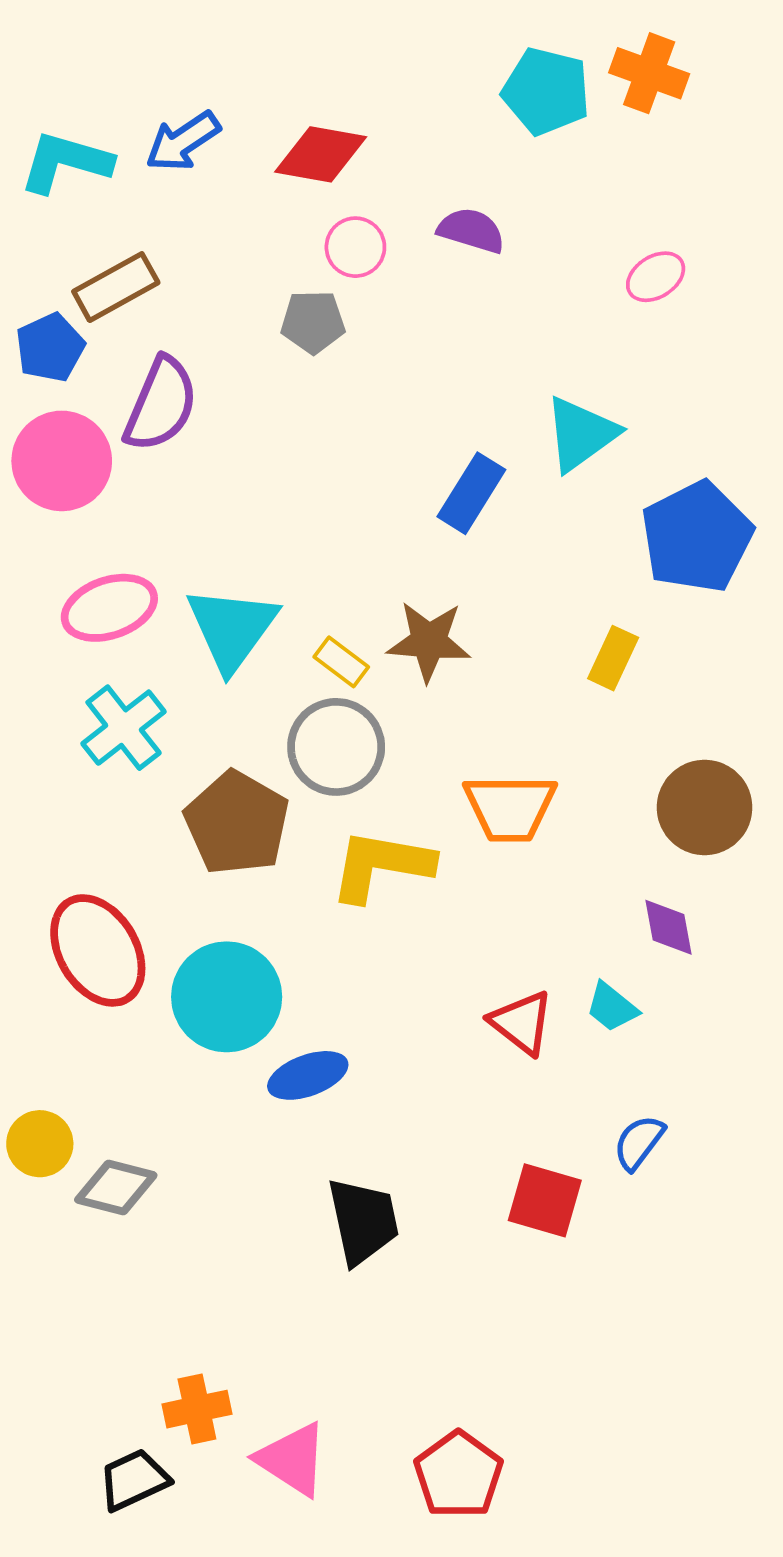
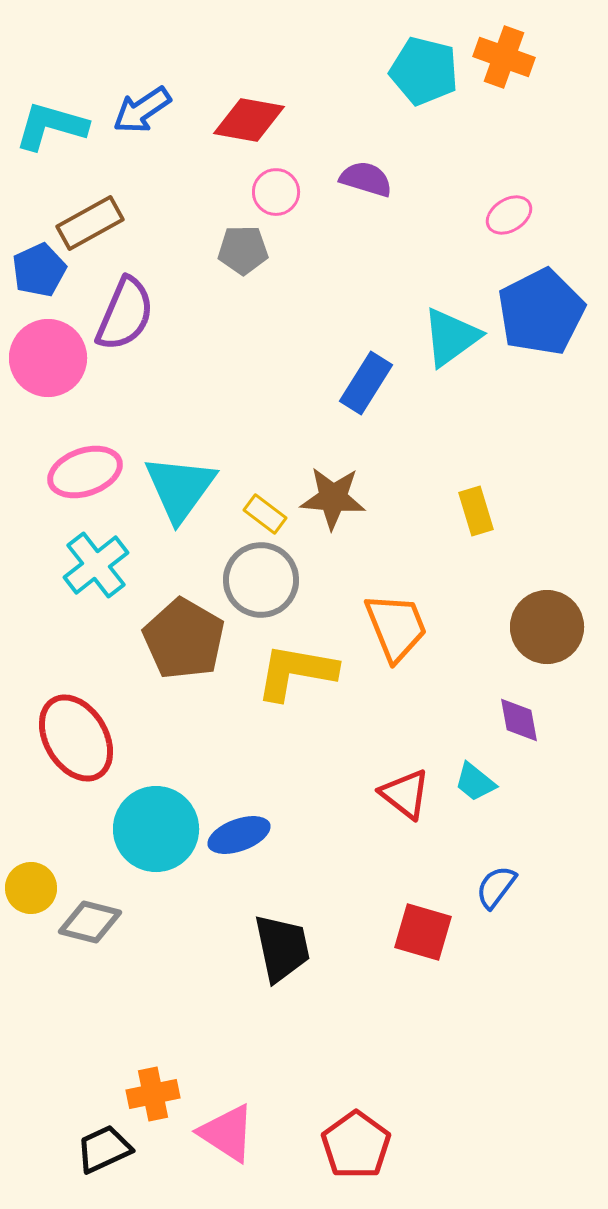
blue pentagon: (697, 537) -> (541, 312), moved
yellow rectangle: (613, 658) -> (476, 511), turned -42
orange trapezoid: (510, 807) -> (396, 627), turned -112
cyan circle: (227, 997) -> (156, 829), moved

